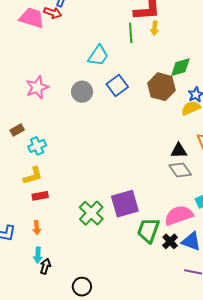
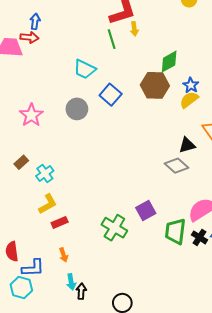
cyan trapezoid: (98, 56) -> (85, 69), turned 95
gray diamond: (180, 170) -> (177, 166), moved
purple square: (125, 204) -> (146, 210), size x0.7

